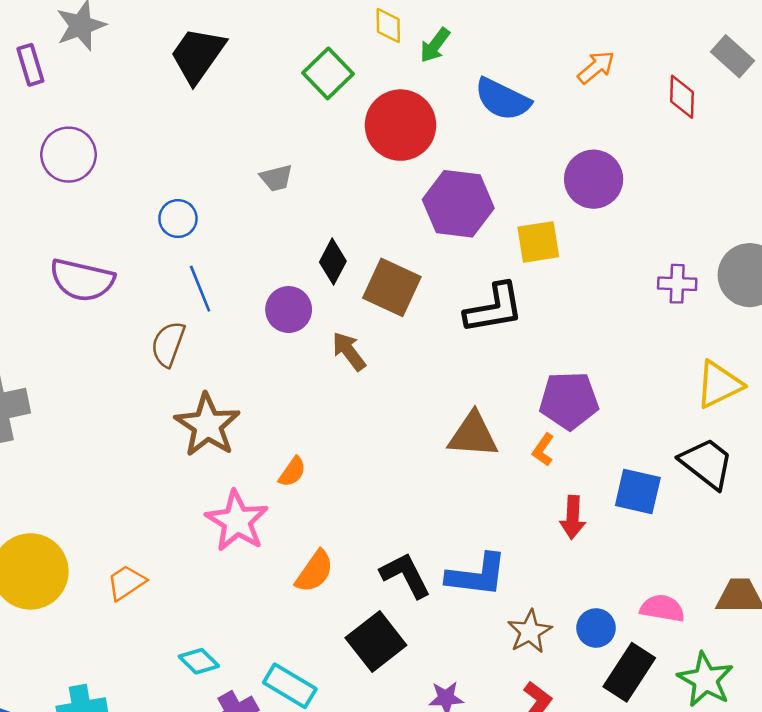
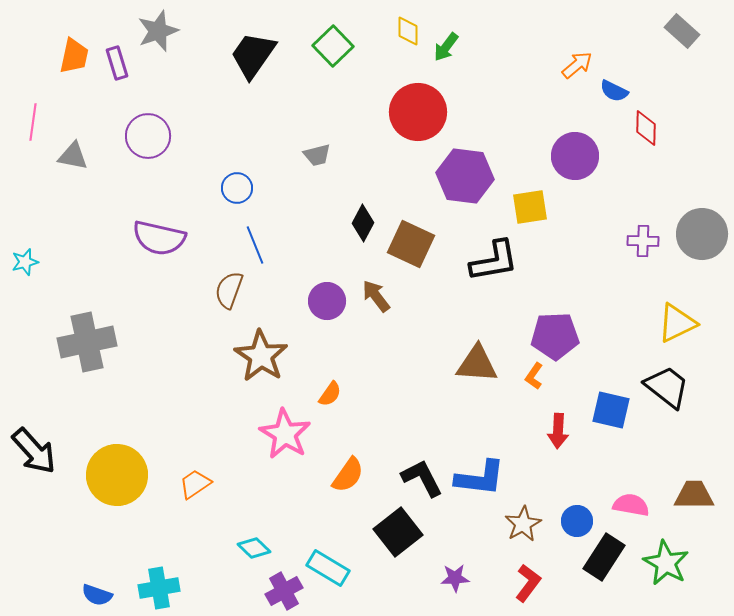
gray rectangle: (732, 56) -> (682, 31), moved
green square: (328, 73) -> (333, 46), moved
red diamond: (682, 97) -> (646, 128), moved
blue semicircle: (503, 99) -> (614, 91), moved, size x0.6
purple circle: (289, 310) -> (327, 301), moved

